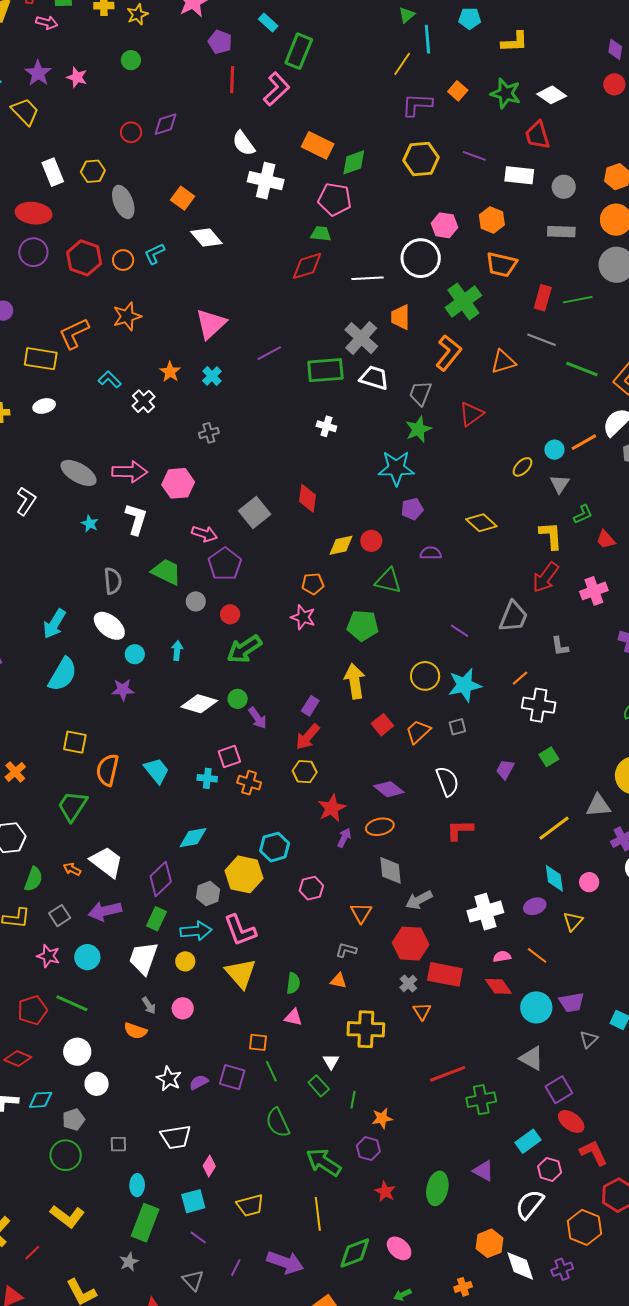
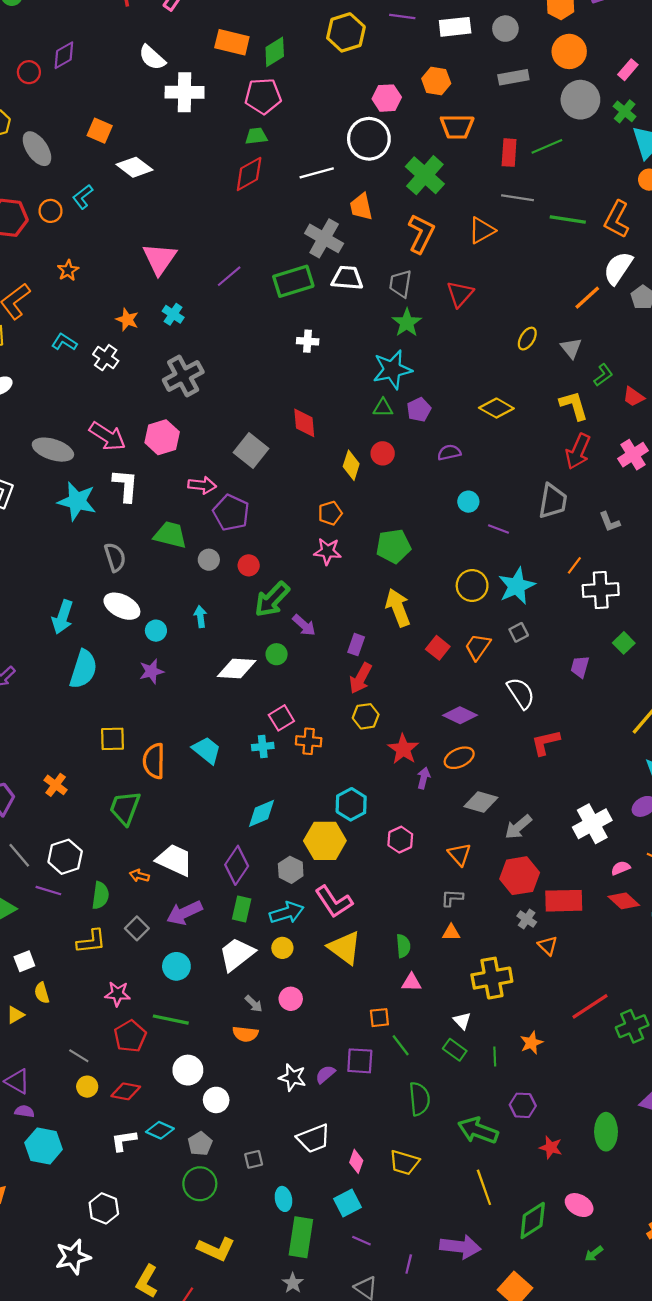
orange star: (127, 316) -> (68, 270), size x0.7
gray cross: (209, 433) -> (183, 376), size x1.8
cyan circle: (554, 450) -> (468, 502), moved
pink arrow: (130, 472) -> (107, 436), turned 44
cyan star: (90, 524) -> (77, 501), size x2.0
yellow diamond: (341, 545) -> (351, 465), turned -48
green triangle: (388, 581) -> (383, 408), moved, size x0.7
purple arrow: (258, 718) -> (304, 625), moved
gray diamond: (390, 870) -> (481, 802), turned -56
pink star: (48, 956) -> (118, 994), moved
white trapezoid: (143, 958) -> (237, 954), turned 45
cyan diamond: (41, 1100) -> (160, 1130), turned 40
orange star: (382, 1118) -> (531, 1043), moved
green semicircle: (278, 1123) -> (419, 1099), turned -148
yellow trapezoid: (250, 1205) -> (404, 1163), moved, turned 44

